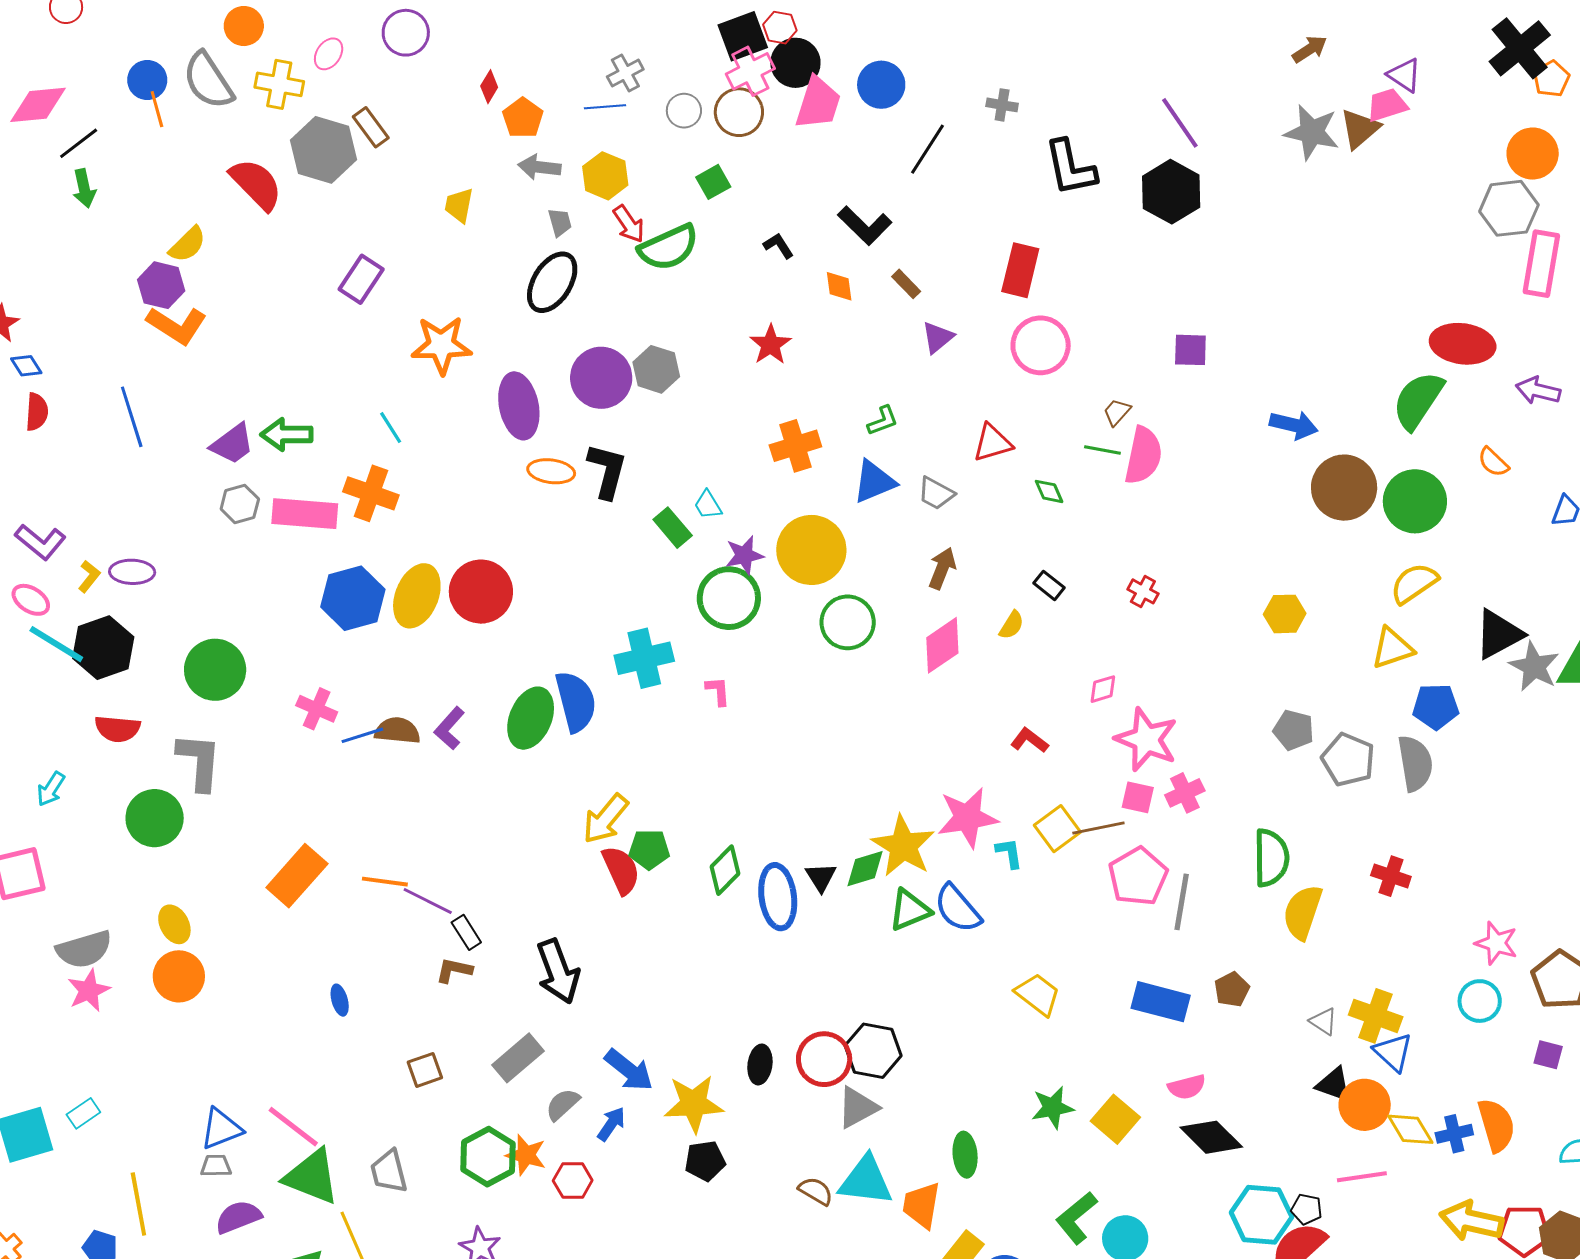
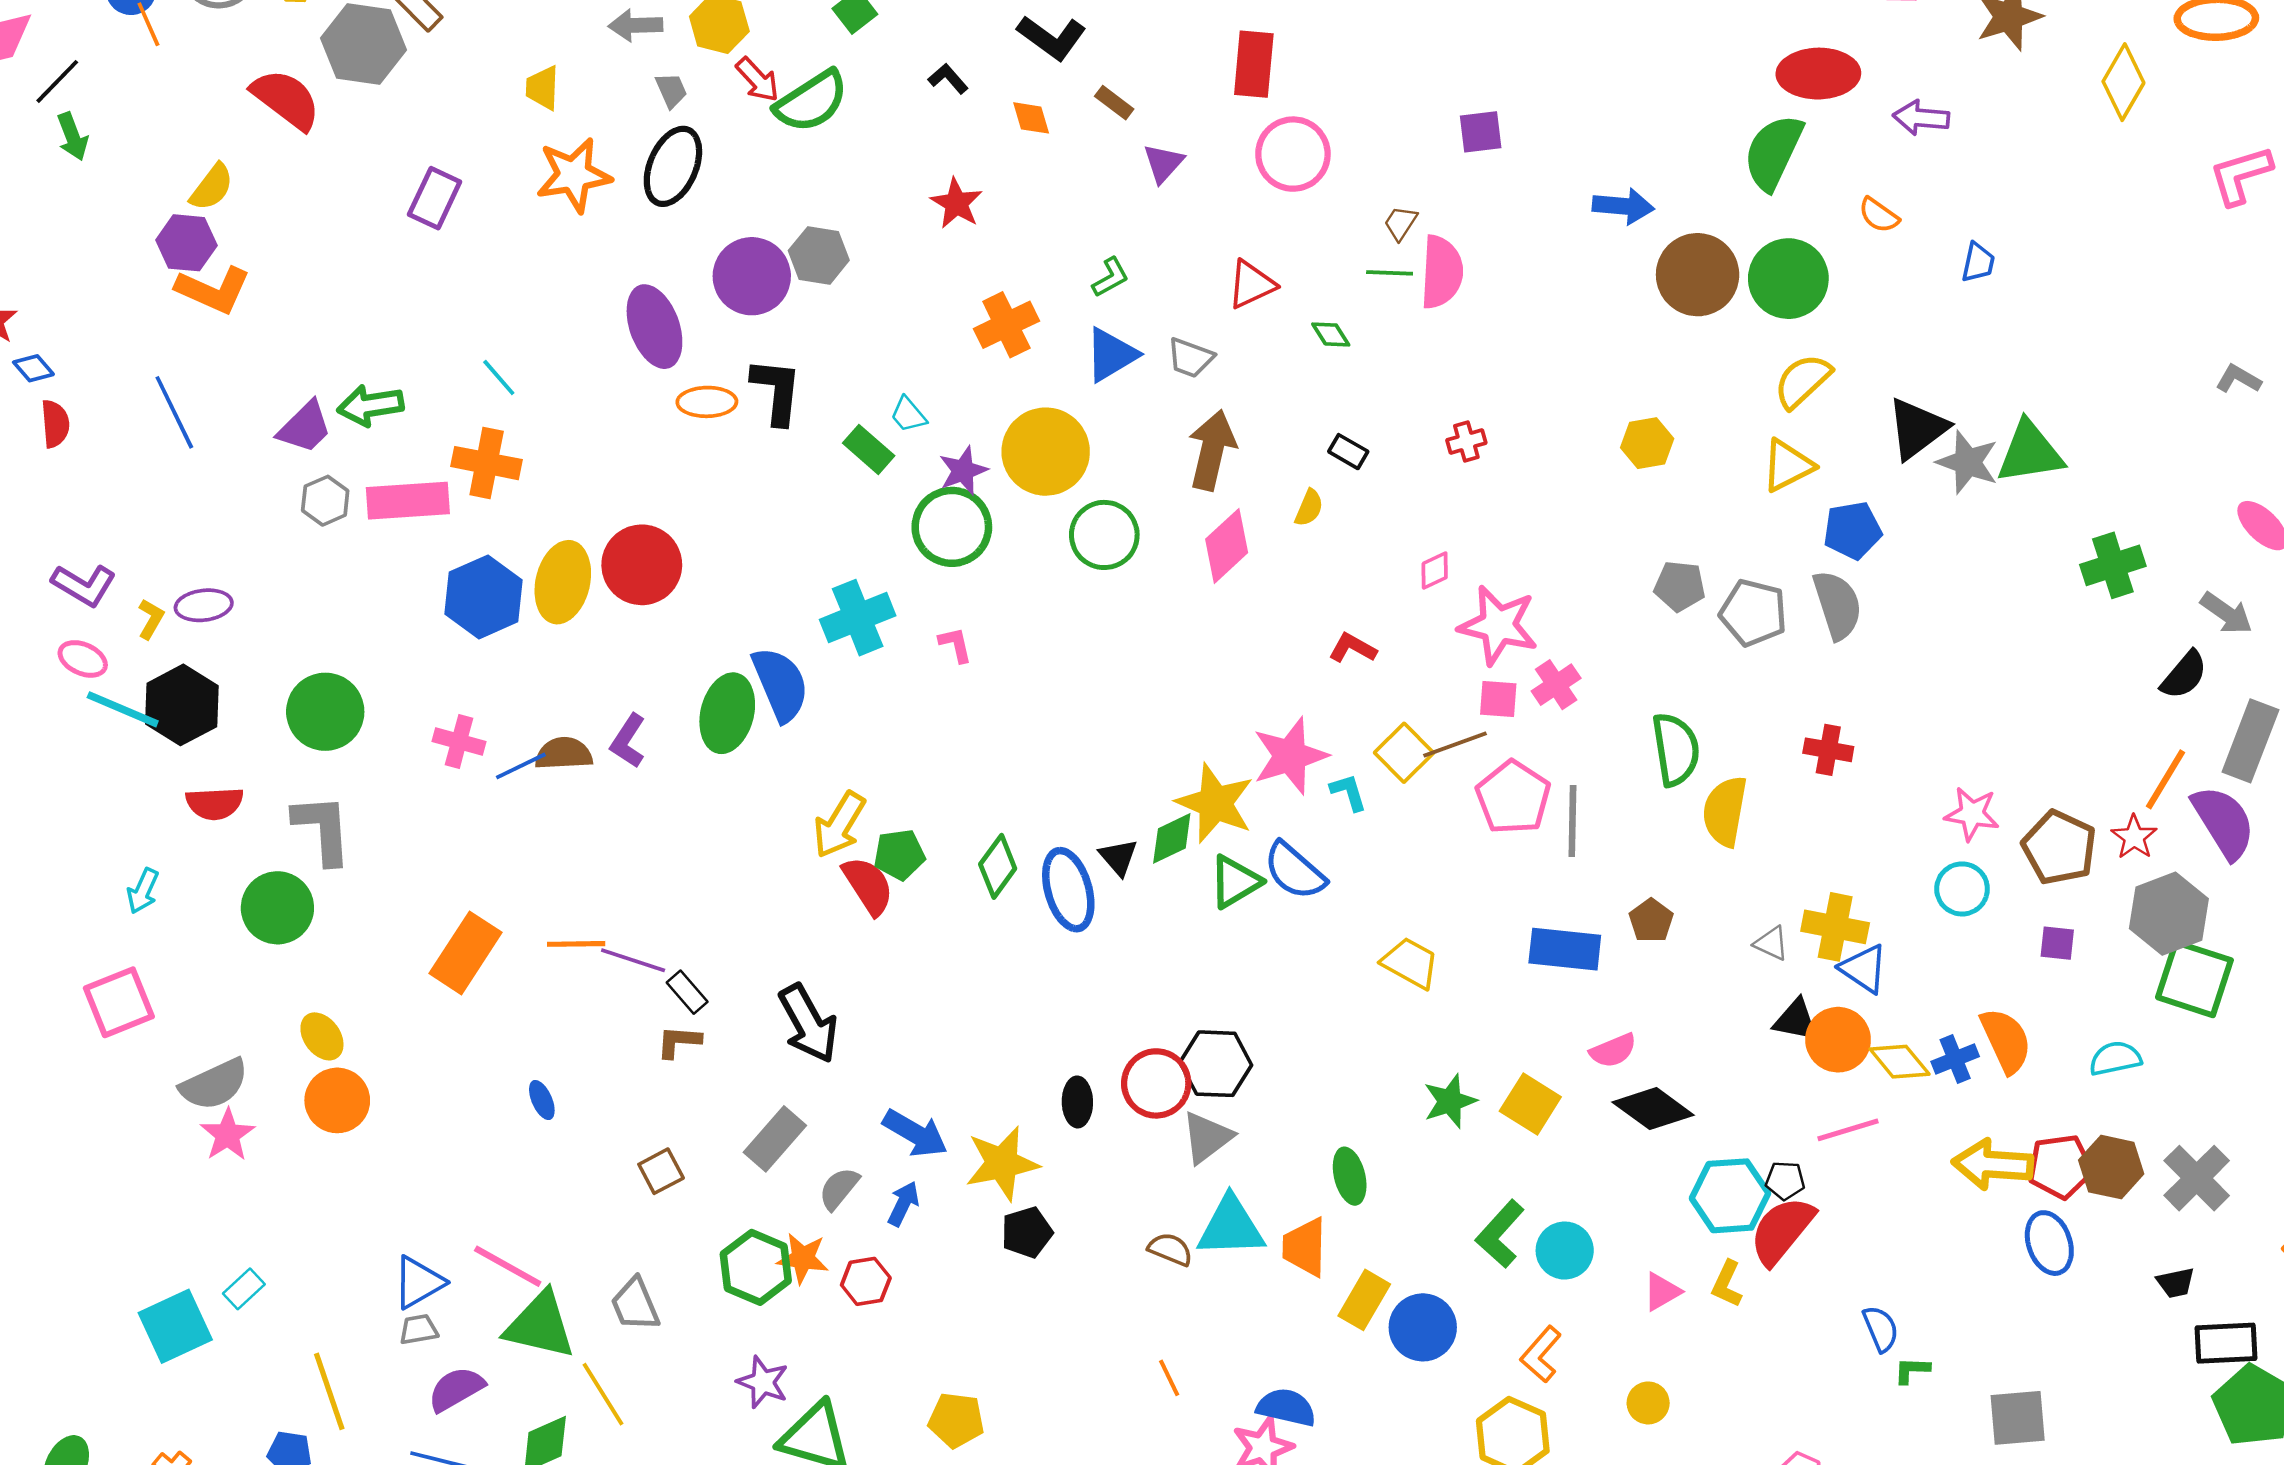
orange star: (441, 345) -> (574, 175), moved
brown arrow: (942, 568) -> (1212, 450), size x1.5
red cross: (1143, 591) -> (1466, 442), turned -36

